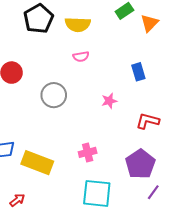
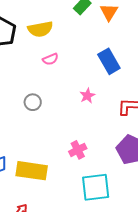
blue rectangle: (138, 72) -> (109, 61), size x1.4
gray circle: (54, 95) -> (33, 102), size x0.7

